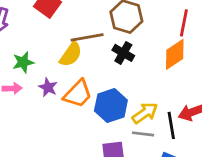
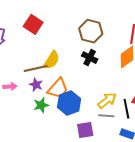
brown line: (87, 37) -> (36, 69), moved
green star: (23, 62) -> (41, 105), moved
blue hexagon: (111, 106) -> (69, 103), moved

